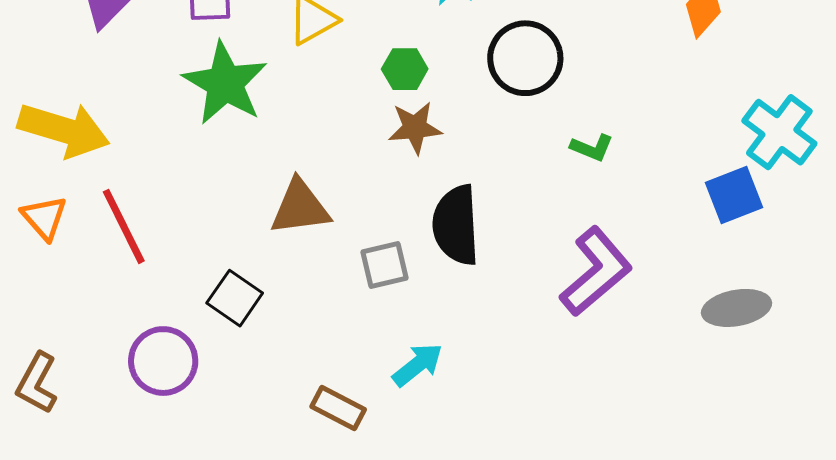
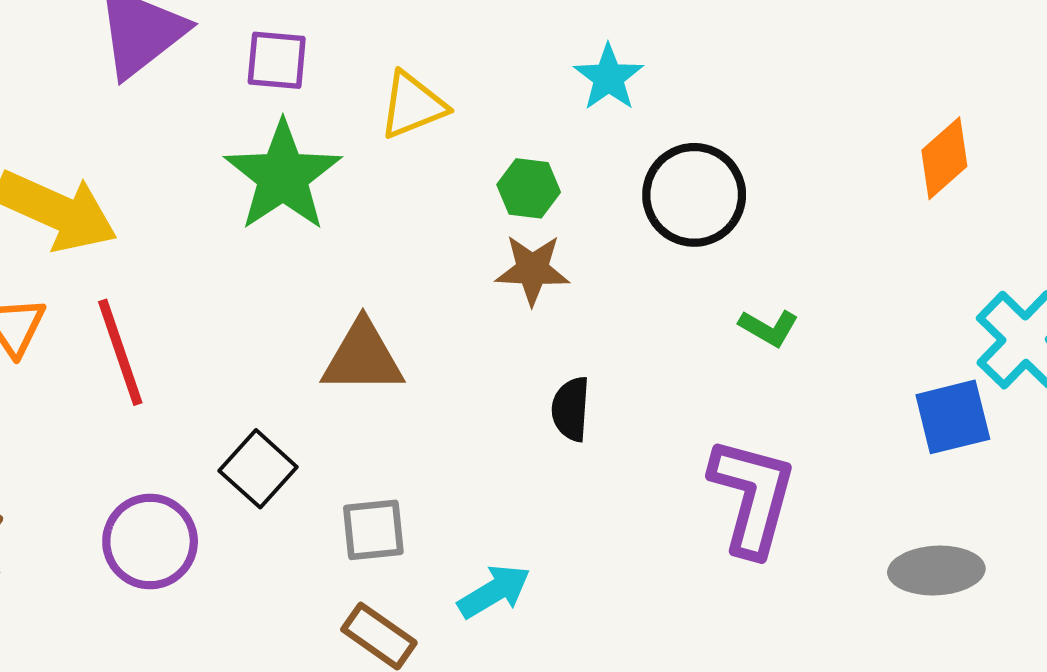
black semicircle: (456, 225) -> (571, 409), size x0.6
gray square: (384, 265) -> (373, 530), moved
purple L-shape: (596, 272) -> (752, 496), turned -42

